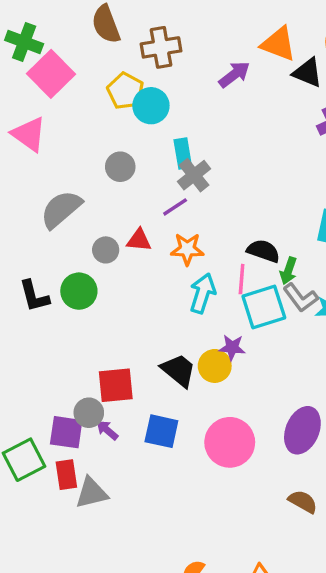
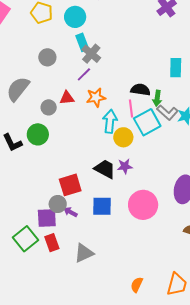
cyan circle: (151, 106) -> (75, 17), moved
purple star: (232, 348) -> (125, 166), moved
yellow circle: (215, 366) -> (123, 137), moved
gray triangle: (92, 493) -> (84, 253), moved

